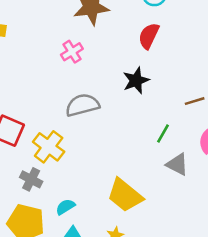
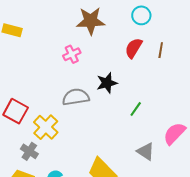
black star: (136, 80) -> (107, 83), moved
brown line: (195, 101) -> (161, 50), moved, turned -70
green line: (163, 133) -> (136, 109), moved

